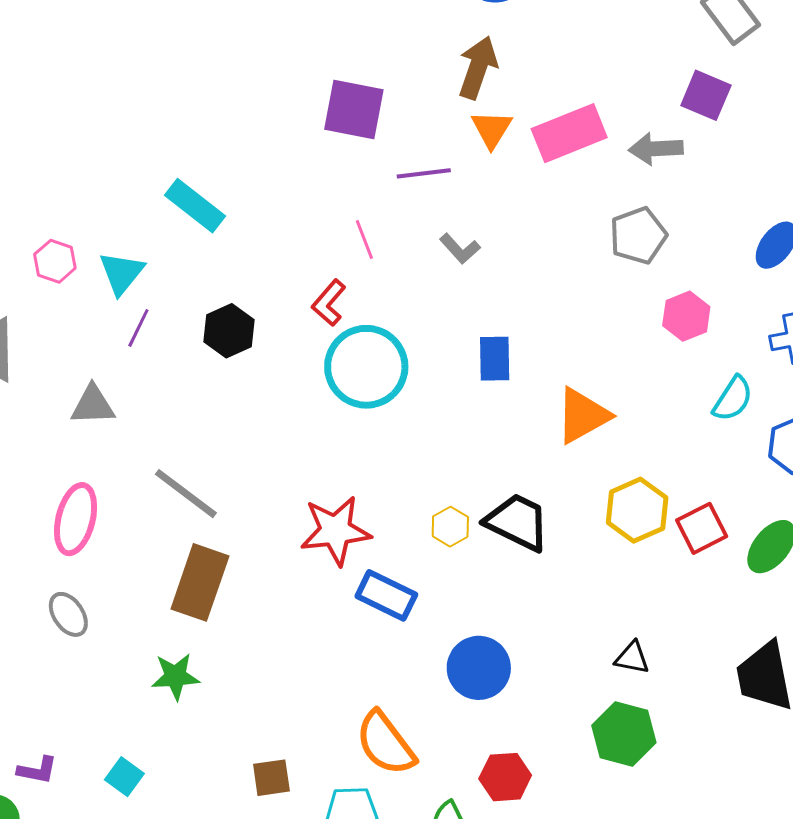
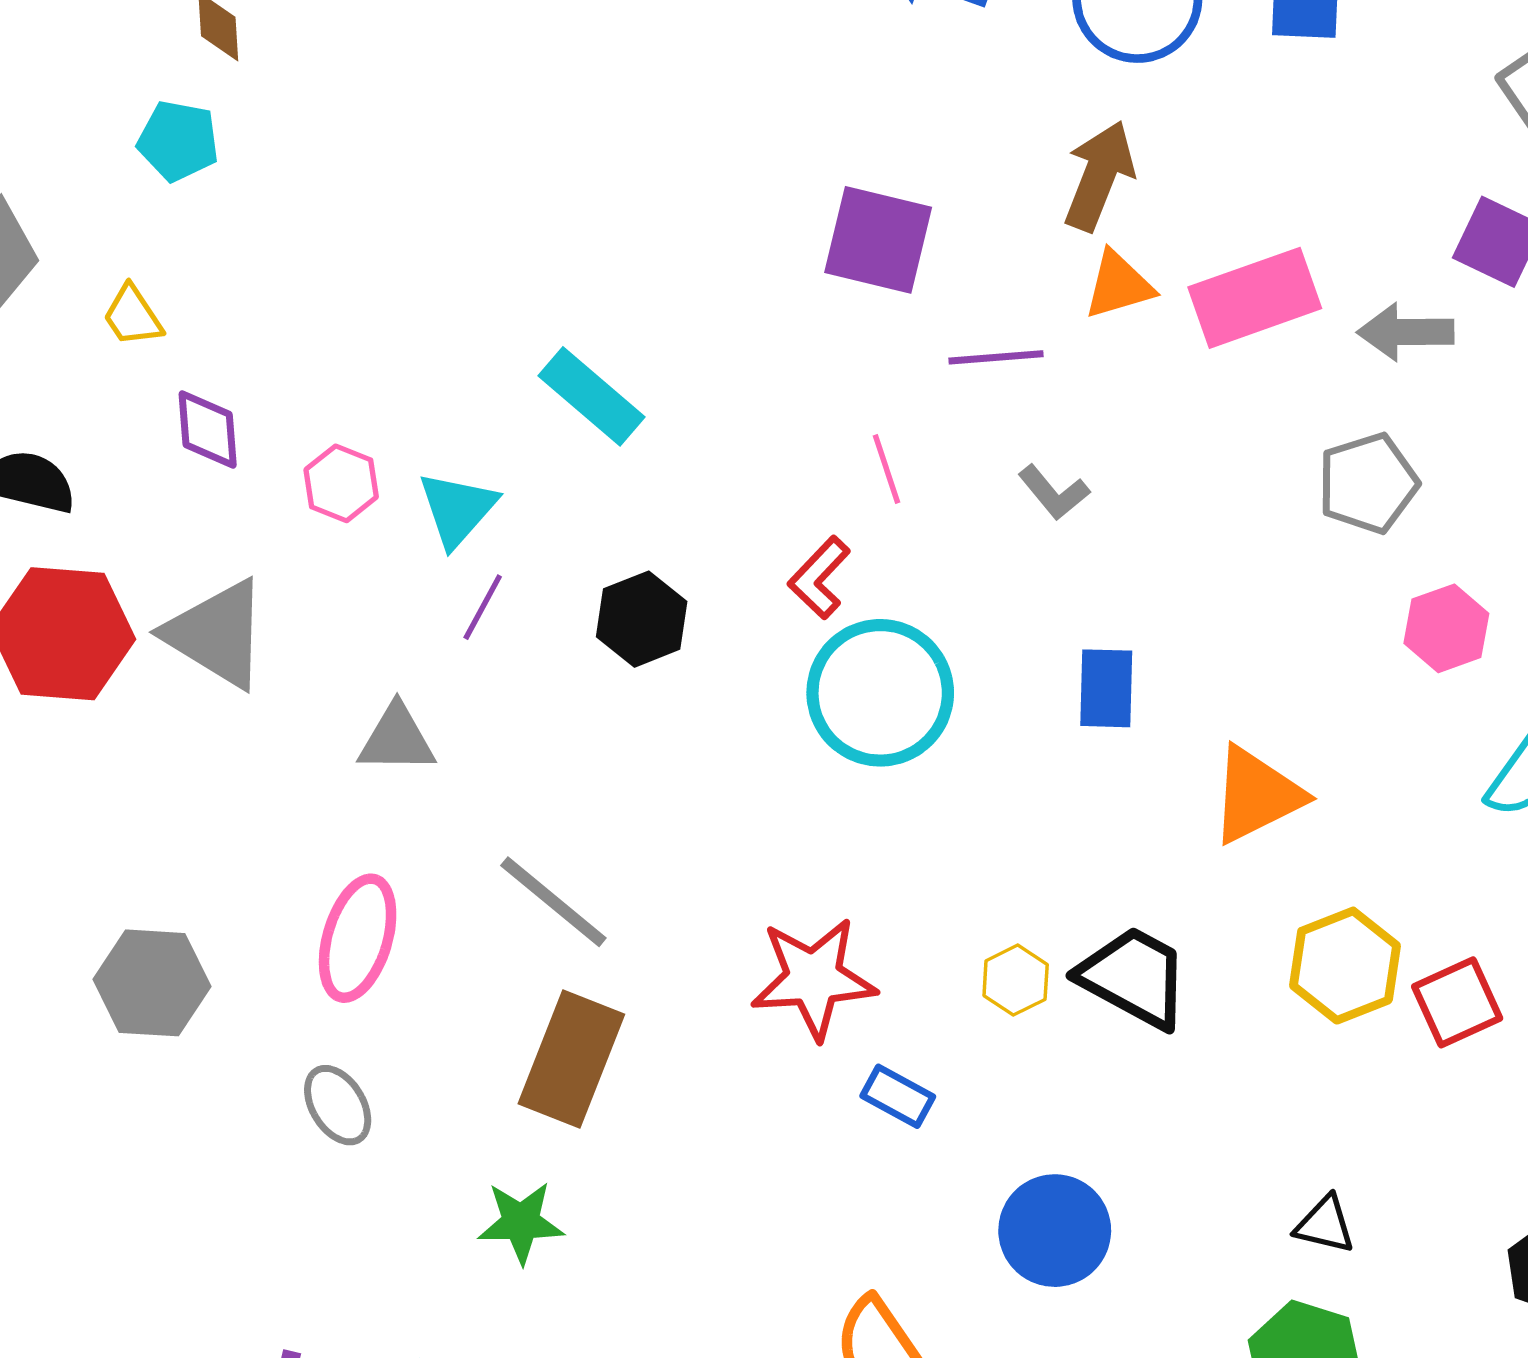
orange triangle: (492, 129) -> (1119, 285), turned 39
blue rectangle: (386, 595) -> (898, 1096), size x0.7

